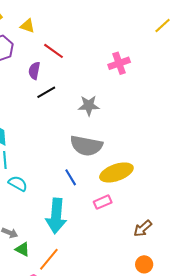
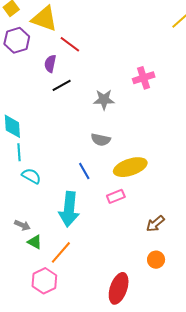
yellow triangle: (27, 26) -> (44, 19), size x1.8
pink cross: (119, 63) -> (144, 78), moved
gray semicircle: (86, 146) -> (101, 140), size x0.6

